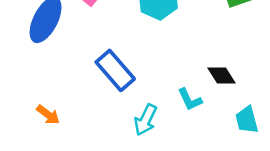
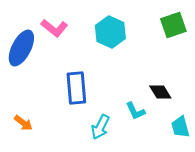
blue rectangle: (115, 70) -> (76, 88), turned 36

